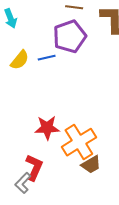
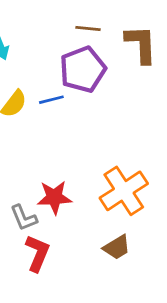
orange cross: (79, 142) -> (124, 191), moved
gray L-shape: (23, 183) -> (24, 218), moved, turned -65

